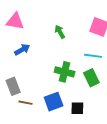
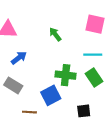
gray rectangle: (13, 86) -> (13, 85), moved, turned -30
blue square: (54, 102) -> (51, 95), moved

